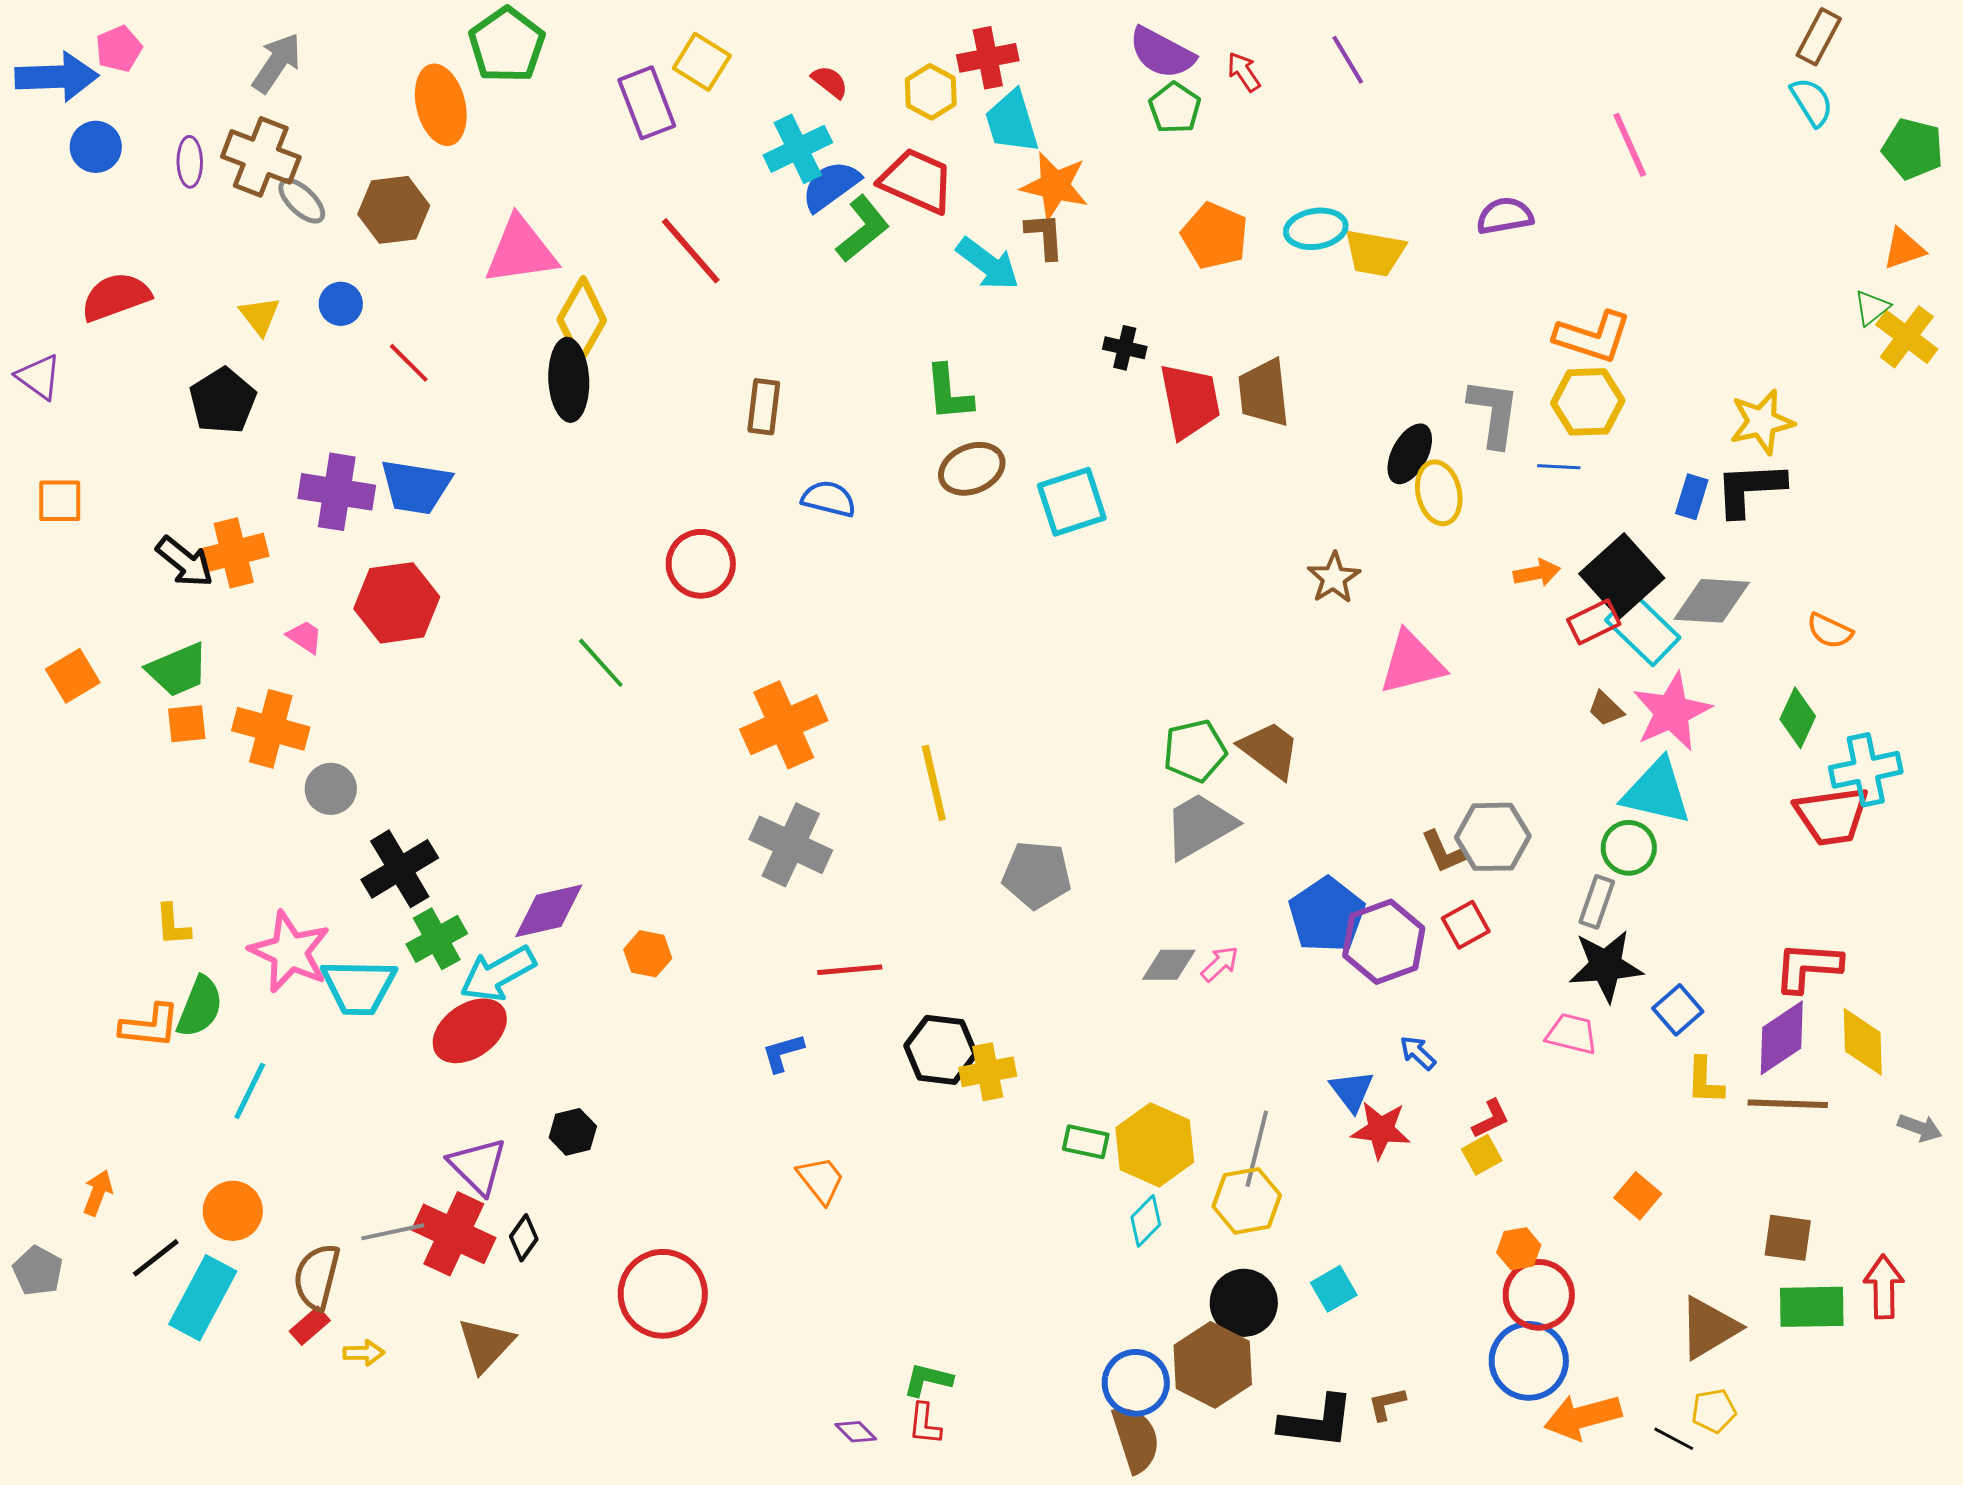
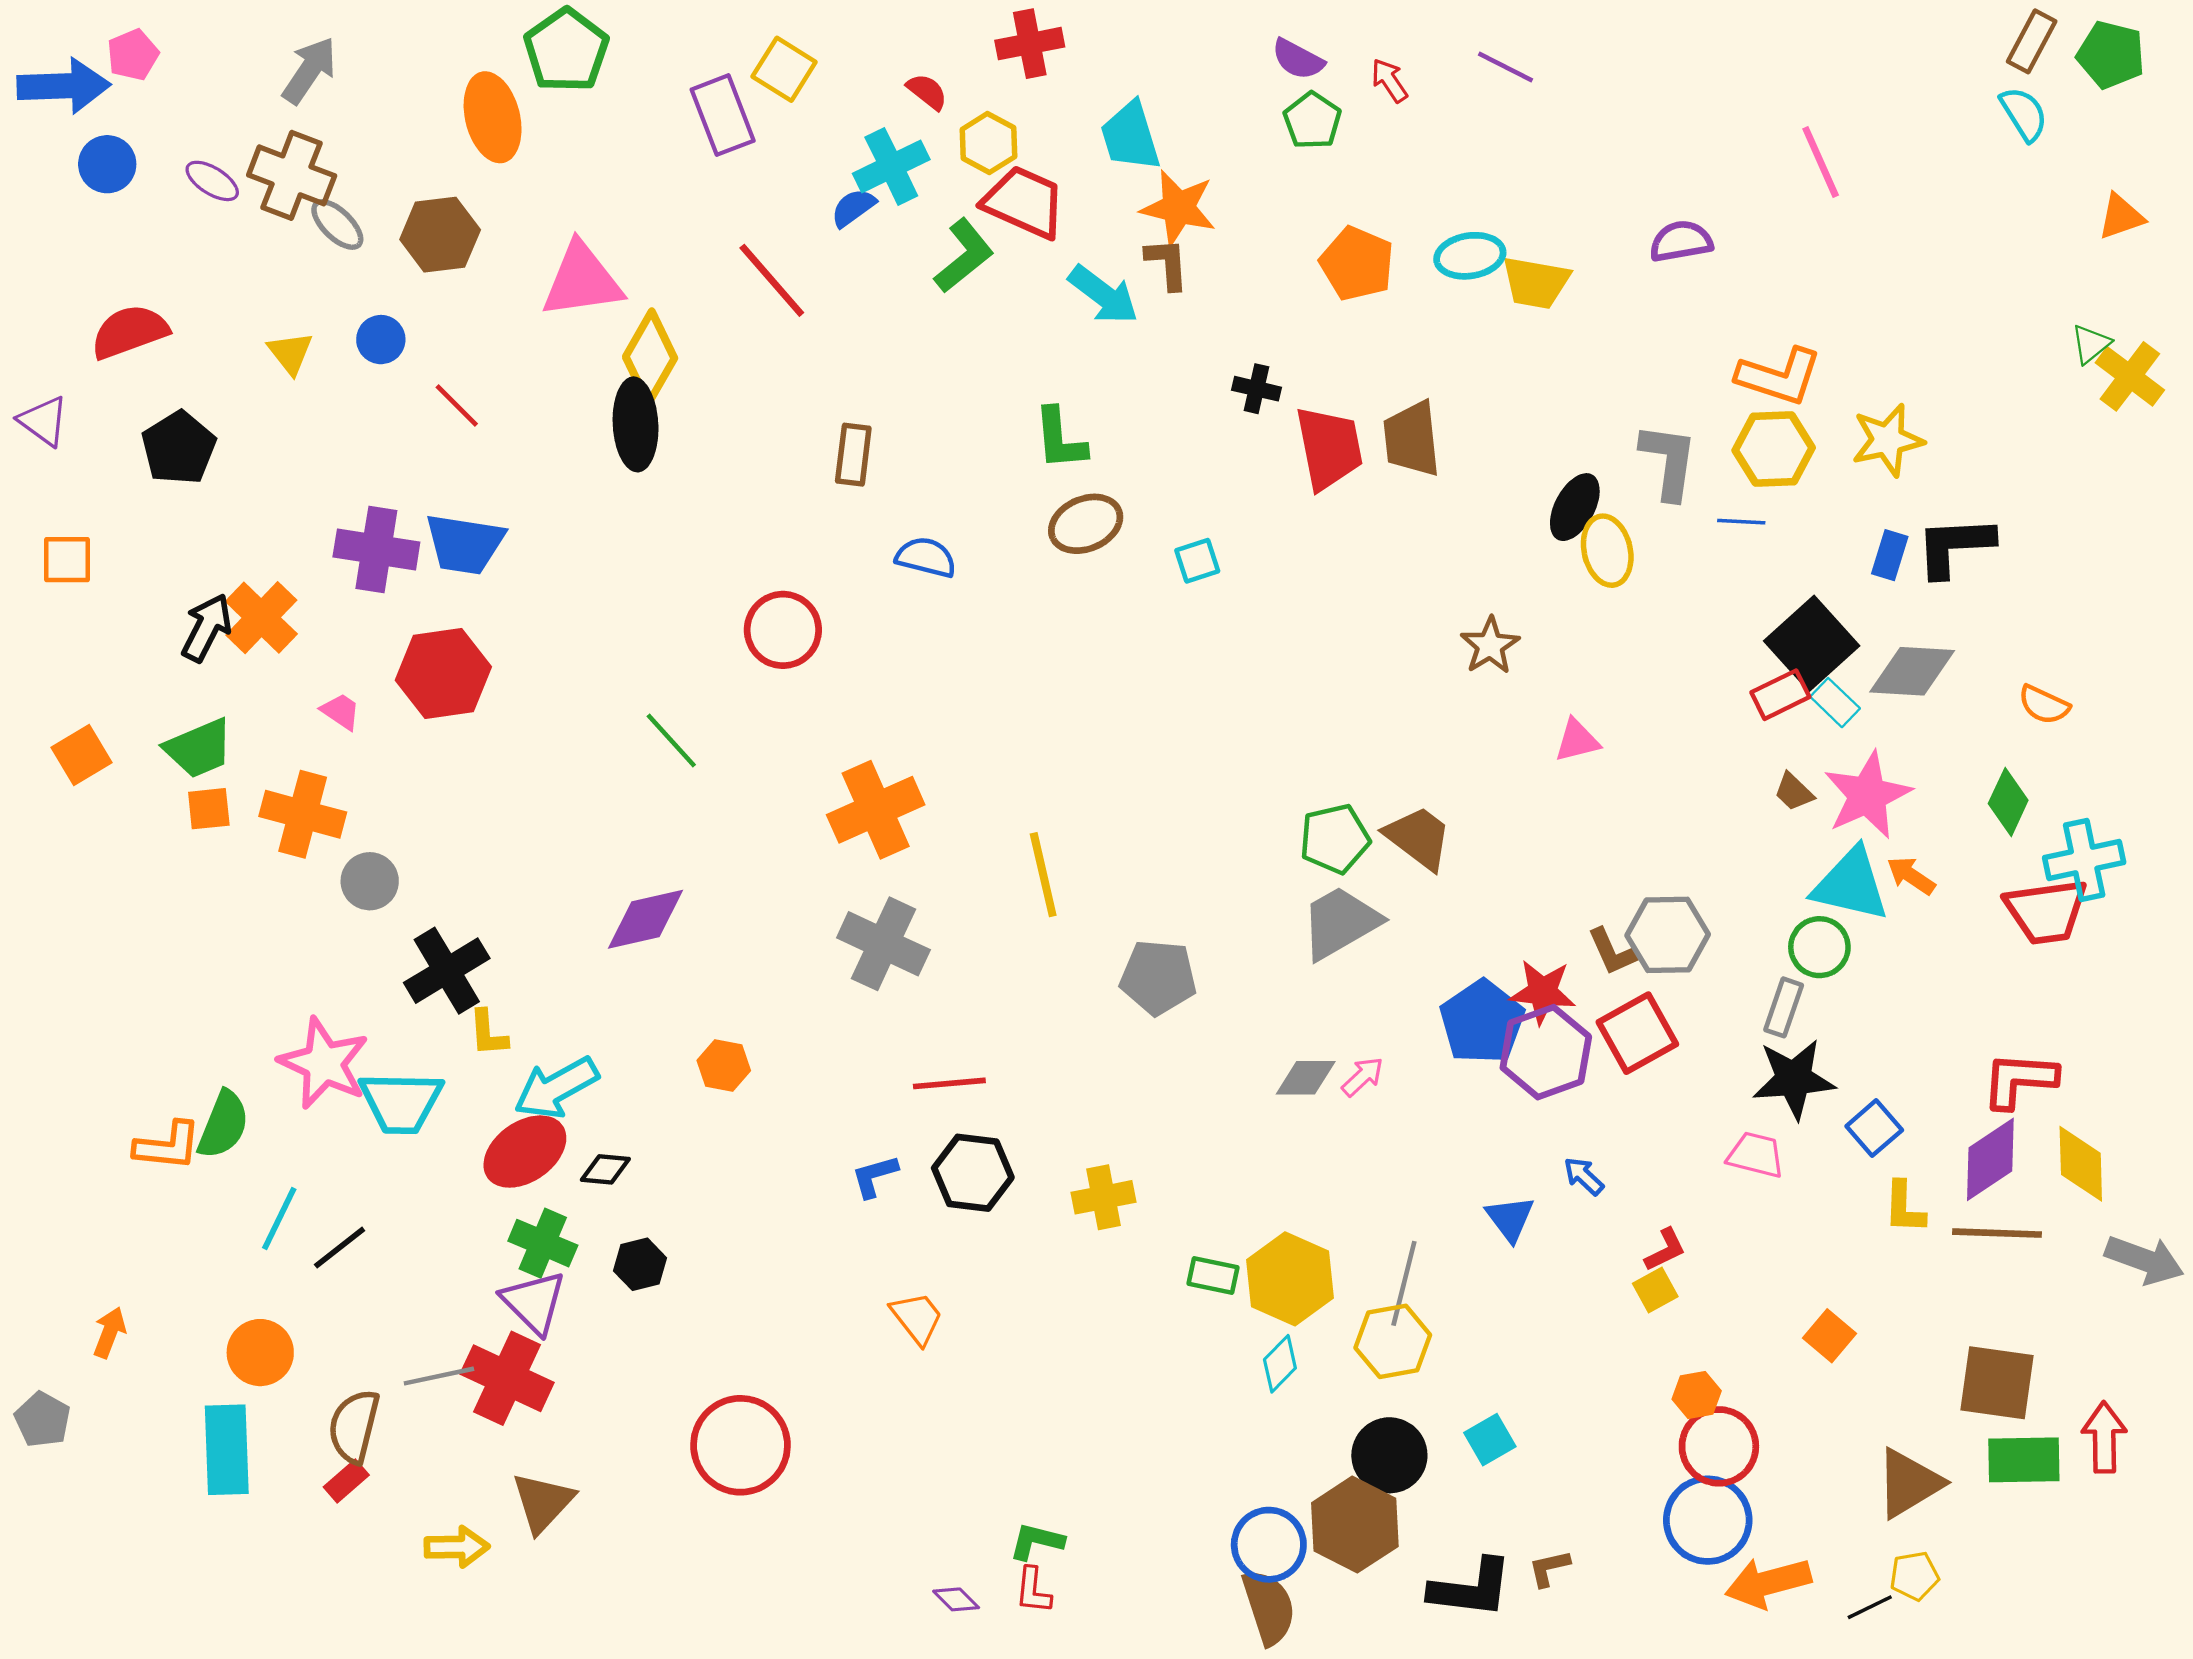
purple semicircle: (1162, 53) -> (1298, 59), size x0.7
red cross: (988, 58) -> (1030, 44), moved
purple line: (1348, 60) -> (1506, 67), turned -32
yellow hexagon: (931, 92) -> (988, 143), moved
green pentagon: (1913, 149) -> (2111, 55), moved
purple ellipse: (190, 162) -> (212, 181), turned -57
blue semicircle: (831, 186) -> (853, 208), moved, size x0.7
orange triangle: (1904, 249) -> (2121, 217), moved
black pentagon: (223, 401) -> (179, 448), moved
yellow star: (1762, 422) -> (1888, 440), moved
cyan square: (1072, 502) -> (1197, 561), size x0.6
orange cross: (234, 553) -> (261, 618), turned -32
black arrow: (185, 562) -> (207, 628), turned -102
orange arrow: (1537, 573) -> (1911, 876), moved, turned -135
cyan rectangle: (1643, 629) -> (1835, 703), size x0.6
pink triangle: (1412, 663) -> (1577, 741), size x0.6
purple diamond: (549, 911) -> (646, 919), moved
yellow L-shape: (173, 925) -> (488, 1033), moved
red square: (1466, 925) -> (1637, 1033), size x1.5
green cross: (437, 939) -> (543, 1243), moved, turned -38
black hexagon: (941, 1050) -> (973, 1173), moved
gray arrow: (1920, 1128) -> (2144, 1260), size x1.6
red star: (1381, 1130) -> (1542, 992), moved
black diamond: (524, 1238) -> (605, 1169), moved, turned 60
brown square: (1788, 1238) -> (1997, 1383), size x1.4
black line: (156, 1258) -> (340, 1248), moved
cyan rectangle: (203, 1298) -> (227, 1450), turned -30
yellow arrow: (364, 1353) -> (457, 1547), moved, size x1.4
black line: (1674, 1439) -> (1870, 1607), turned -54

